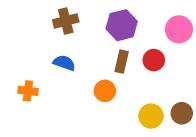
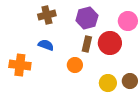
red circle: (154, 60) -> (110, 43), size x1.5
orange cross: (28, 91) -> (20, 65), size x1.5

